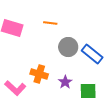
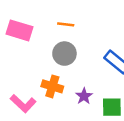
gray circle: (68, 47) -> (64, 54), moved

